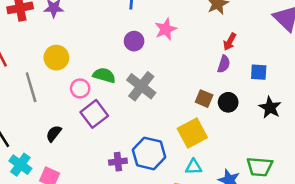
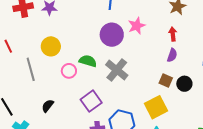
purple circle: (134, 41) -> (112, 35), size x1.5
red arrow: (230, 42) -> (173, 34), moved, turned 144
purple semicircle: (224, 64) -> (172, 55), moved
purple square: (94, 114) -> (91, 101), moved

